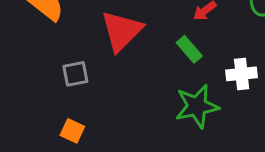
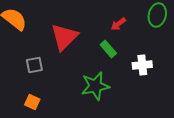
green star: (197, 106) -> (95, 86), moved

